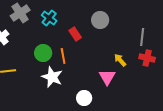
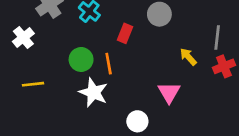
red rectangle: (75, 34) -> (125, 33), turned 56
red cross: (147, 58) -> (224, 66), turned -35
yellow arrow: (120, 60) -> (188, 57), moved

